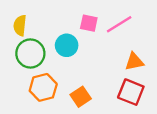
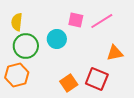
orange hexagon: (43, 87) -> (17, 75), moved
red square: (131, 92) -> (97, 79), moved

